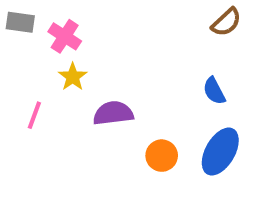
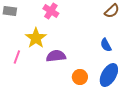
pink cross: (65, 36) -> (51, 11), moved
yellow star: (73, 77) -> (36, 38), size x1.5

